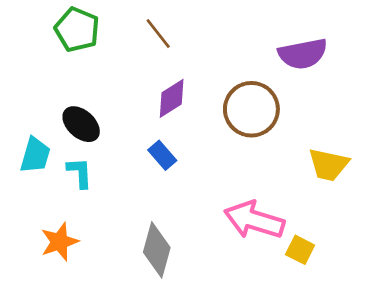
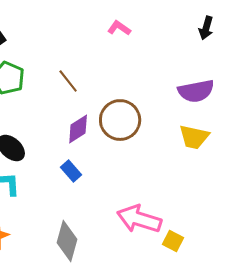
purple semicircle: (303, 54) -> (196, 91), moved
brown circle: (251, 109) -> (120, 120), moved
yellow trapezoid: (328, 165) -> (194, 137), moved

